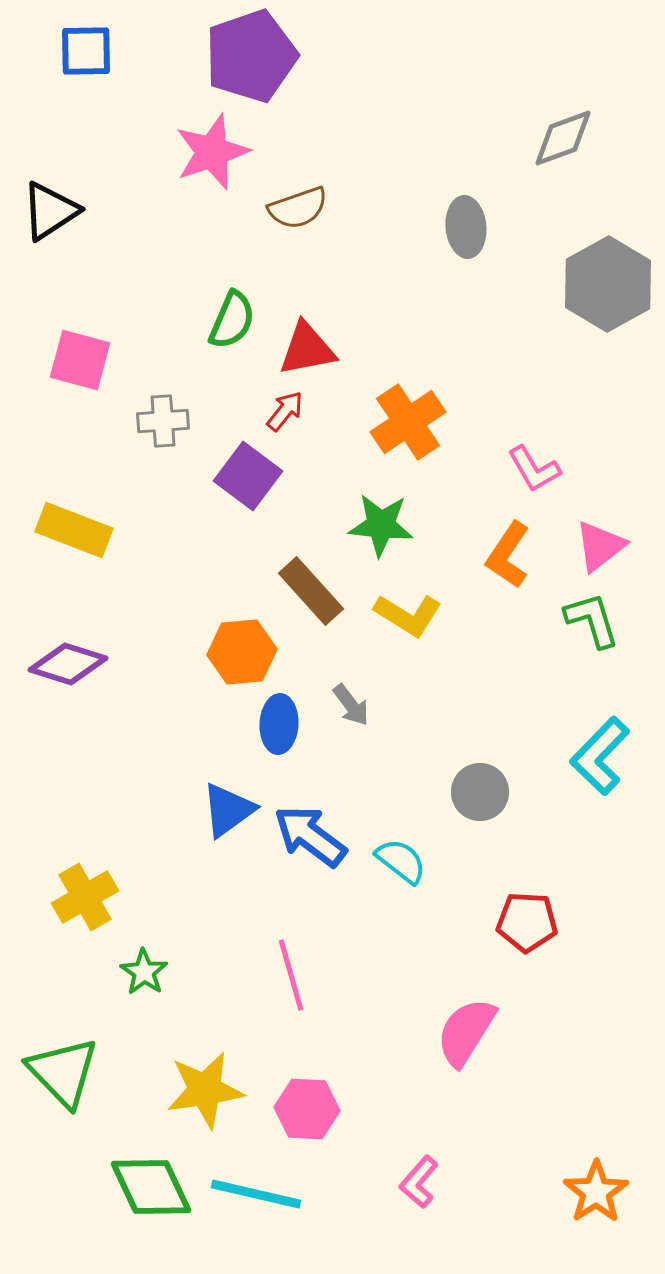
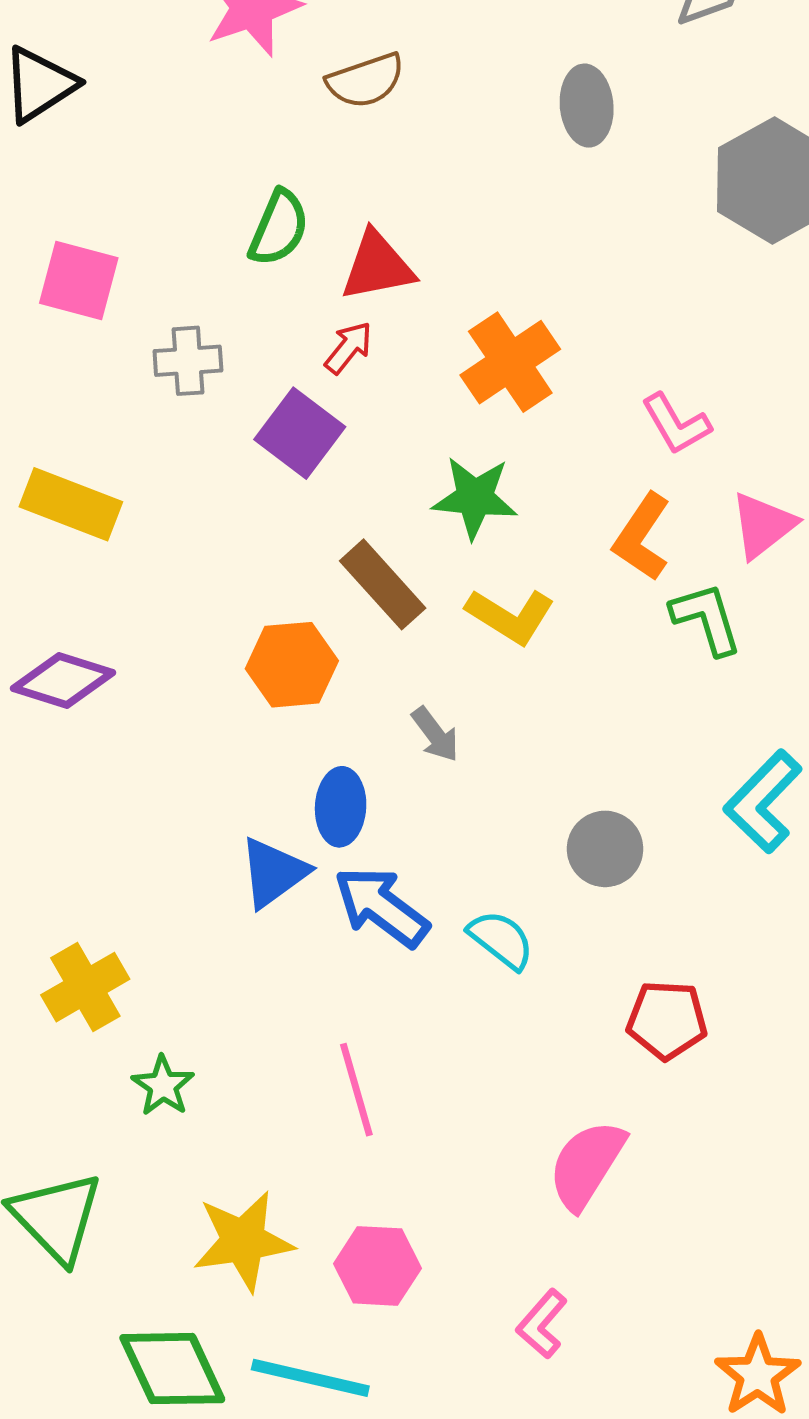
green L-shape: (592, 620) -> (706, 619), moved
blue ellipse: (279, 724) -> (341, 807), moved
pink L-shape: (419, 1182) -> (542, 1324), moved

